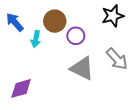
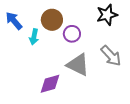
purple diamond: (21, 88) -> (50, 84), moved

